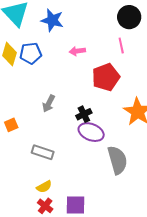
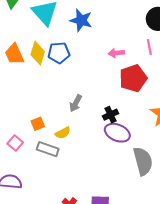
pink arrow: (77, 51) -> (116, 53), moved
gray rectangle: (43, 152) -> (48, 149), moved
yellow semicircle: (44, 187) -> (63, 133), moved

